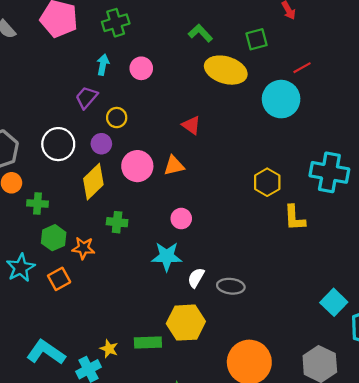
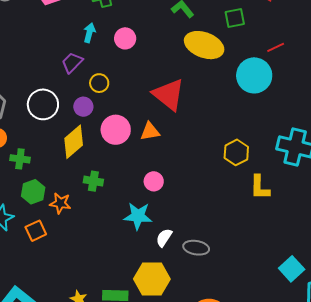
red triangle: (191, 125) -> (169, 95), size x1.8

